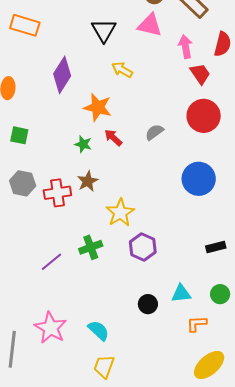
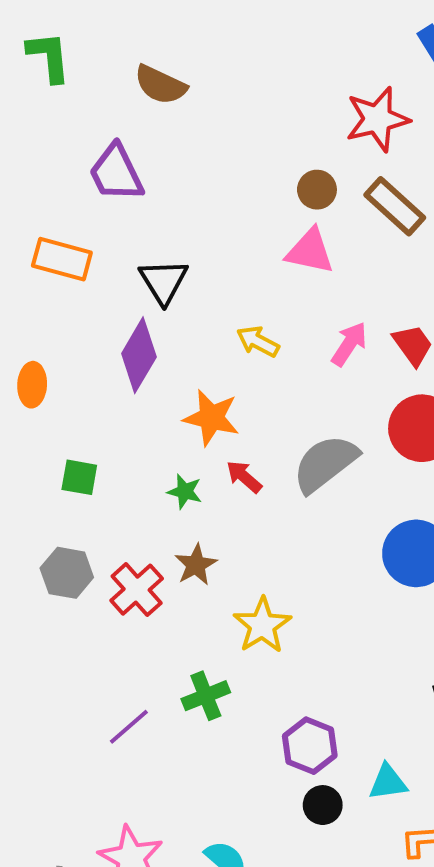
black triangle: (104, 30) -> (164, 281), moved
pink arrow: (186, 47) -> (349, 344), moved, turned 45
gray semicircle: (154, 132) -> (325, 463), size x1.8
green square: (19, 135) -> (79, 477), moved
red cross: (57, 193) -> (137, 590), turned -32
purple hexagon: (143, 247) -> (310, 746), moved

